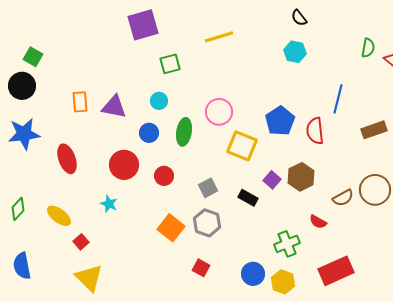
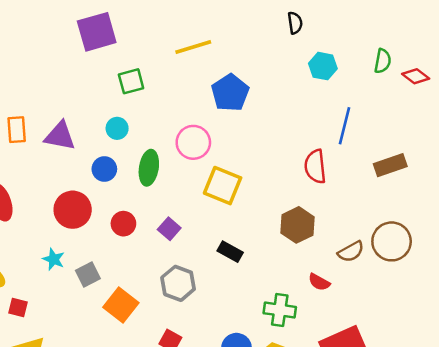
black semicircle: (299, 18) -> (295, 23), turned -150
cyan hexagon: (295, 52) -> (323, 66), moved
blue pentagon: (280, 121) -> (230, 93), moved
purple square: (272, 180) -> (169, 229), moved
gray square: (208, 188) -> (88, 274), moved
orange square: (171, 228) -> (121, 305), moved
red square: (81, 242) -> (18, 308), turned -35
green cross: (287, 244) -> (280, 310), turned 30

